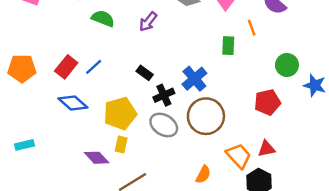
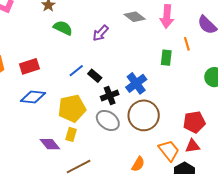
red rectangle: (66, 67) -> (29, 66), turned 30
blue line: (94, 67) -> (76, 71), moved
red pentagon: (267, 102) -> (194, 122), moved
blue diamond: (73, 103) -> (33, 97), turned -40

